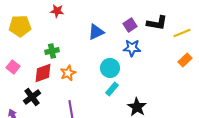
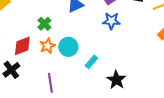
green cross: (52, 51) -> (44, 24), moved, turned -32
cyan circle: (110, 68) -> (68, 47), moved

